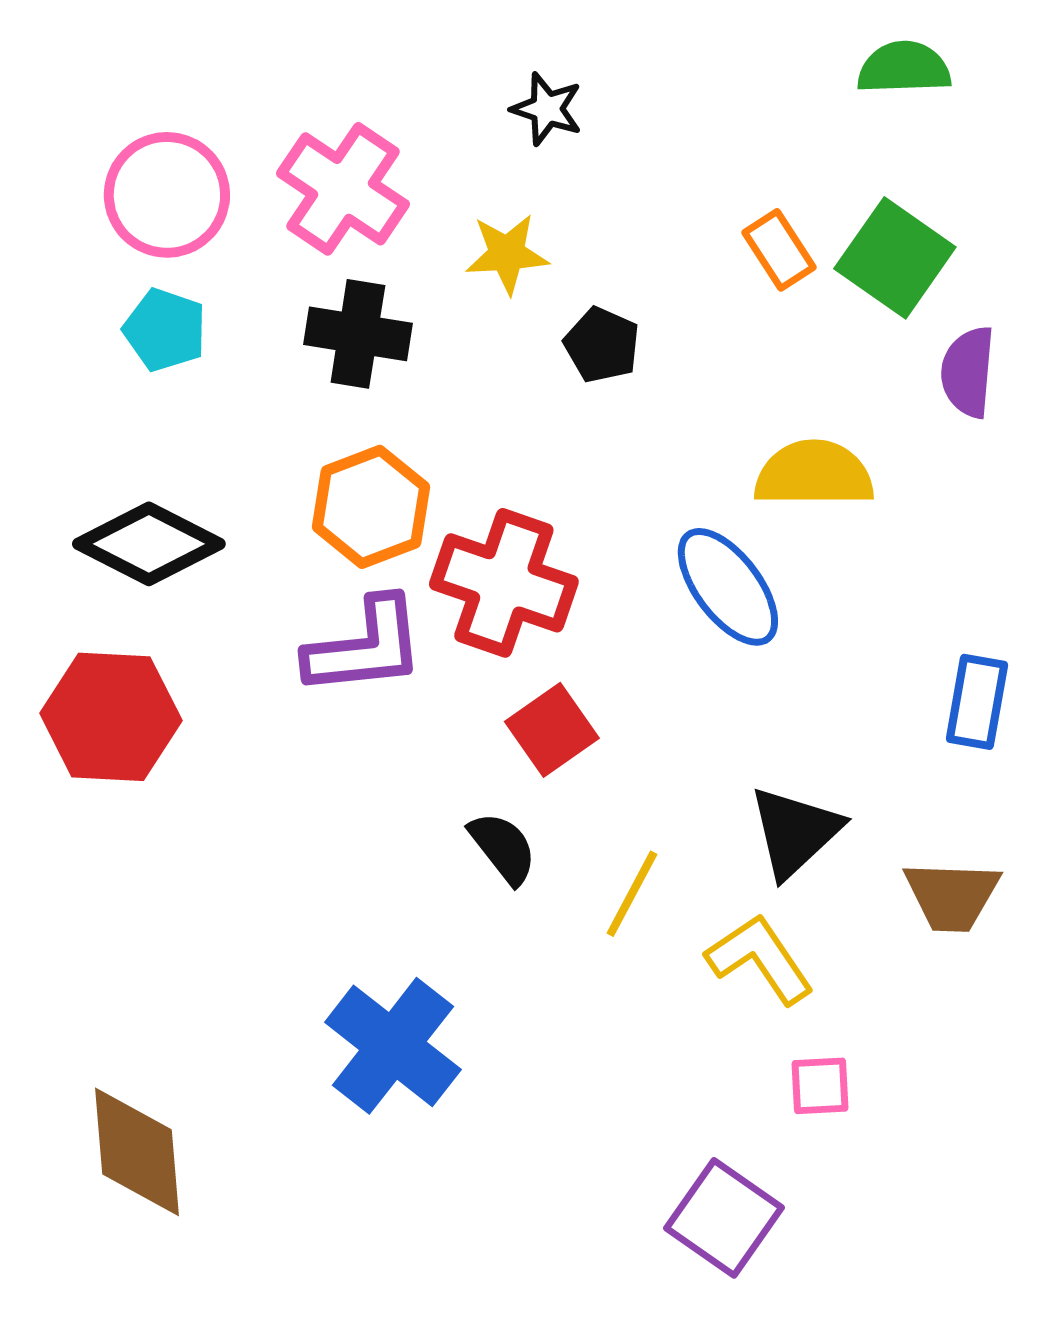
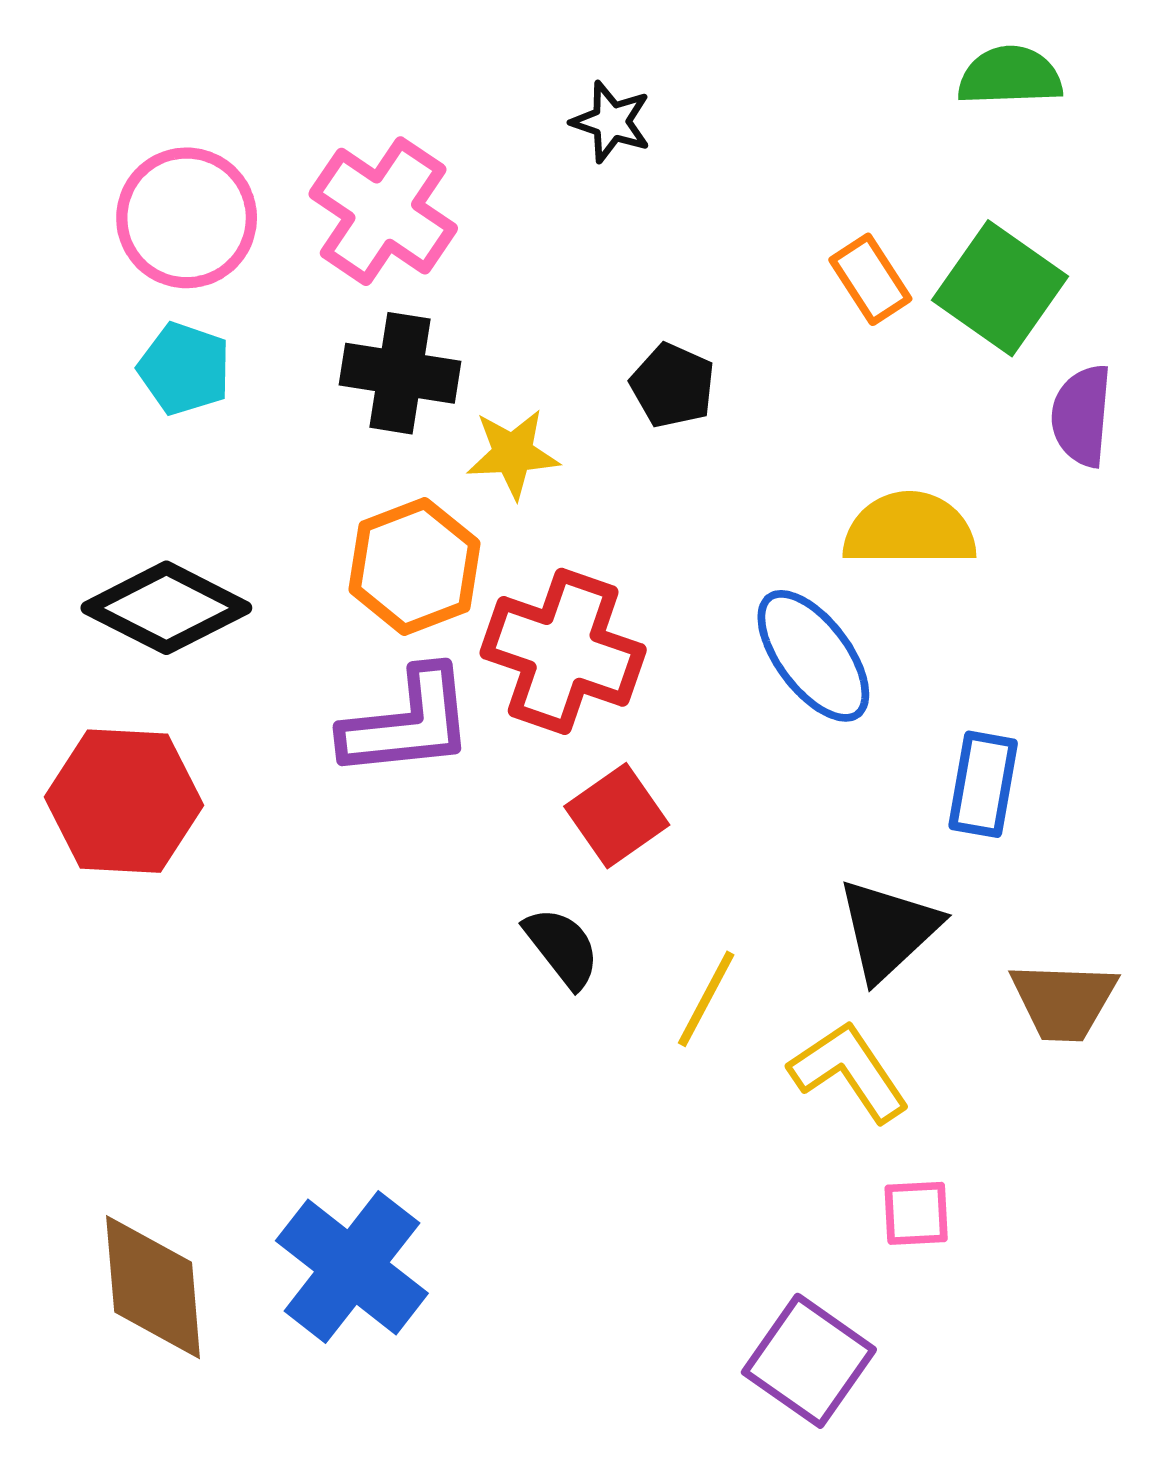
yellow star: (507, 254) -> (513, 454), moved
blue rectangle: (977, 702) -> (983, 784), moved
blue cross: (393, 1046) -> (352, 1267), moved

